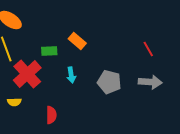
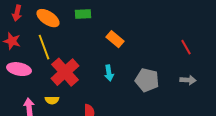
green rectangle: (49, 51) -> (83, 14), moved
gray arrow: (150, 82) -> (188, 80), size x0.7

